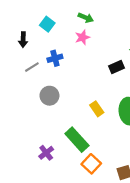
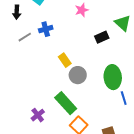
pink star: (82, 37) -> (82, 10), moved
gray circle: (49, 96) -> (78, 75), moved
yellow rectangle: (97, 109) -> (65, 60), moved

